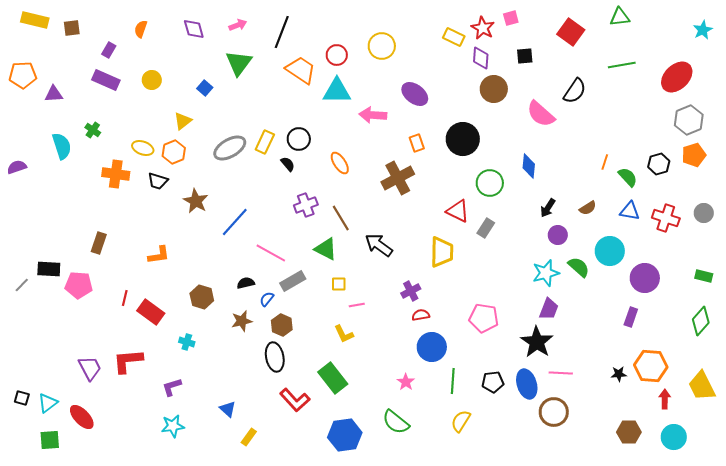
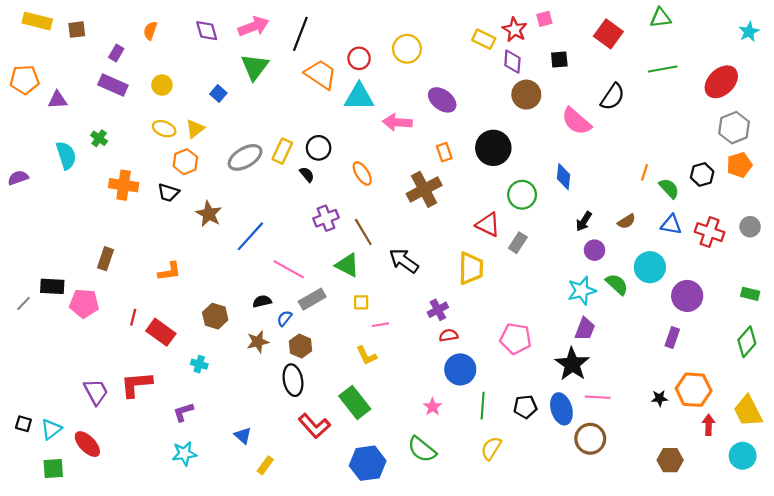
pink arrow: (238, 25) -> (254, 26), size x1.6
yellow ellipse: (143, 148) -> (164, 129), moved
cyan circle: (674, 437) -> (743, 456), moved

